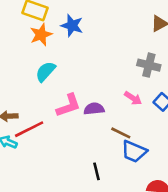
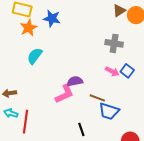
pink arrow: (133, 98) -> (112, 71), moved
pink L-shape: (68, 106) -> (64, 94), moved
red line: (29, 129) -> (26, 122), moved, turned -50

